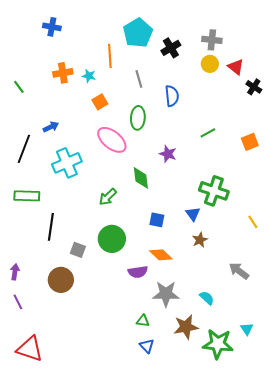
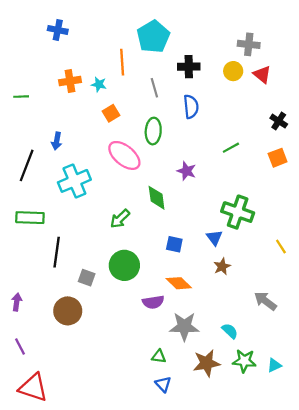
gray cross: (212, 40) -> (249, 44), moved
black cross: (171, 48) -> (189, 67), moved, turned 30
green line: (19, 87) -> (21, 97), turned -56
black cross: (254, 87) -> (279, 121), moved
blue arrow: (51, 127) -> (57, 141), turned 126
purple line: (18, 302) -> (20, 346), moved
cyan triangle: (247, 329) -> (274, 365), turned 40
green star: (218, 344) -> (244, 361), moved, size x0.7

